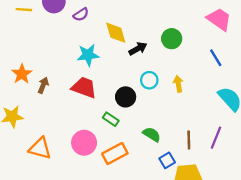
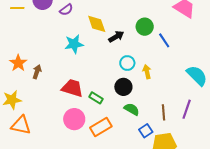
blue line: (216, 58) -> (164, 40), moved
yellow arrow: (178, 84) -> (147, 72), moved
red trapezoid: (84, 88) -> (72, 88), moved
black circle: (126, 97) -> (123, 87), moved
orange triangle: (40, 148) -> (21, 125), moved

